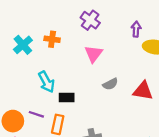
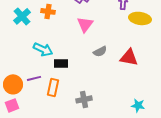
cyan arrow: (46, 82) -> (43, 49), turned -36
purple line: (36, 114) -> (34, 78), turned -32

